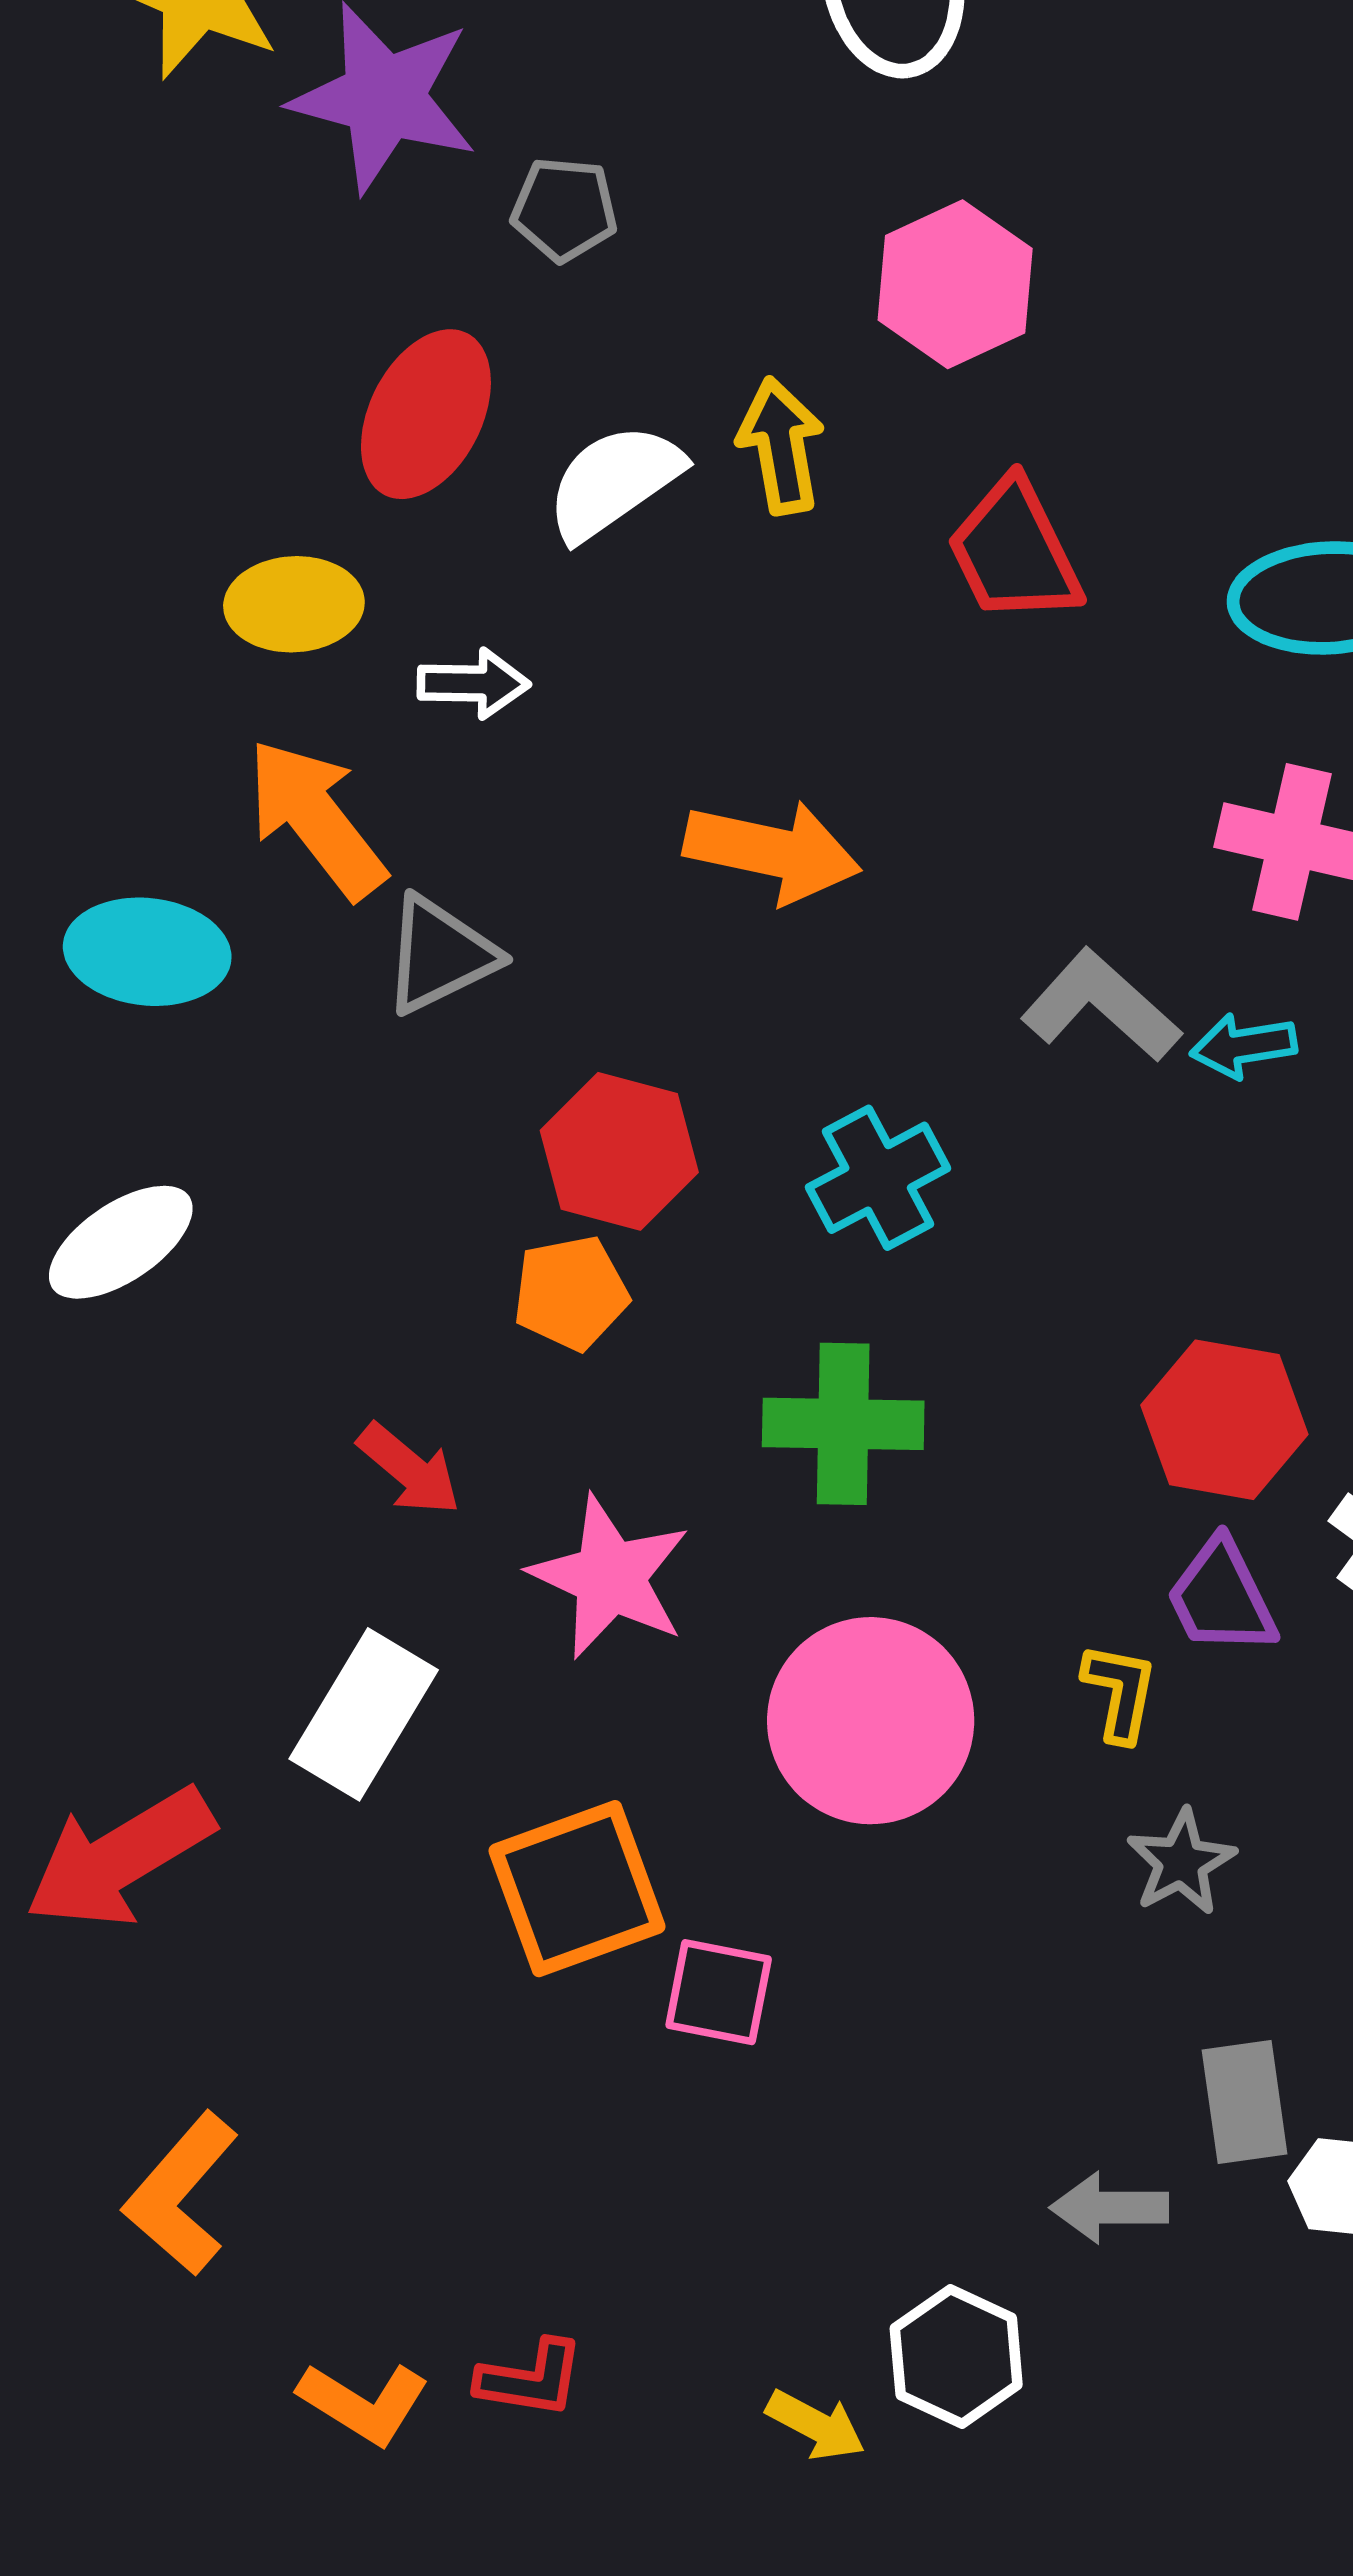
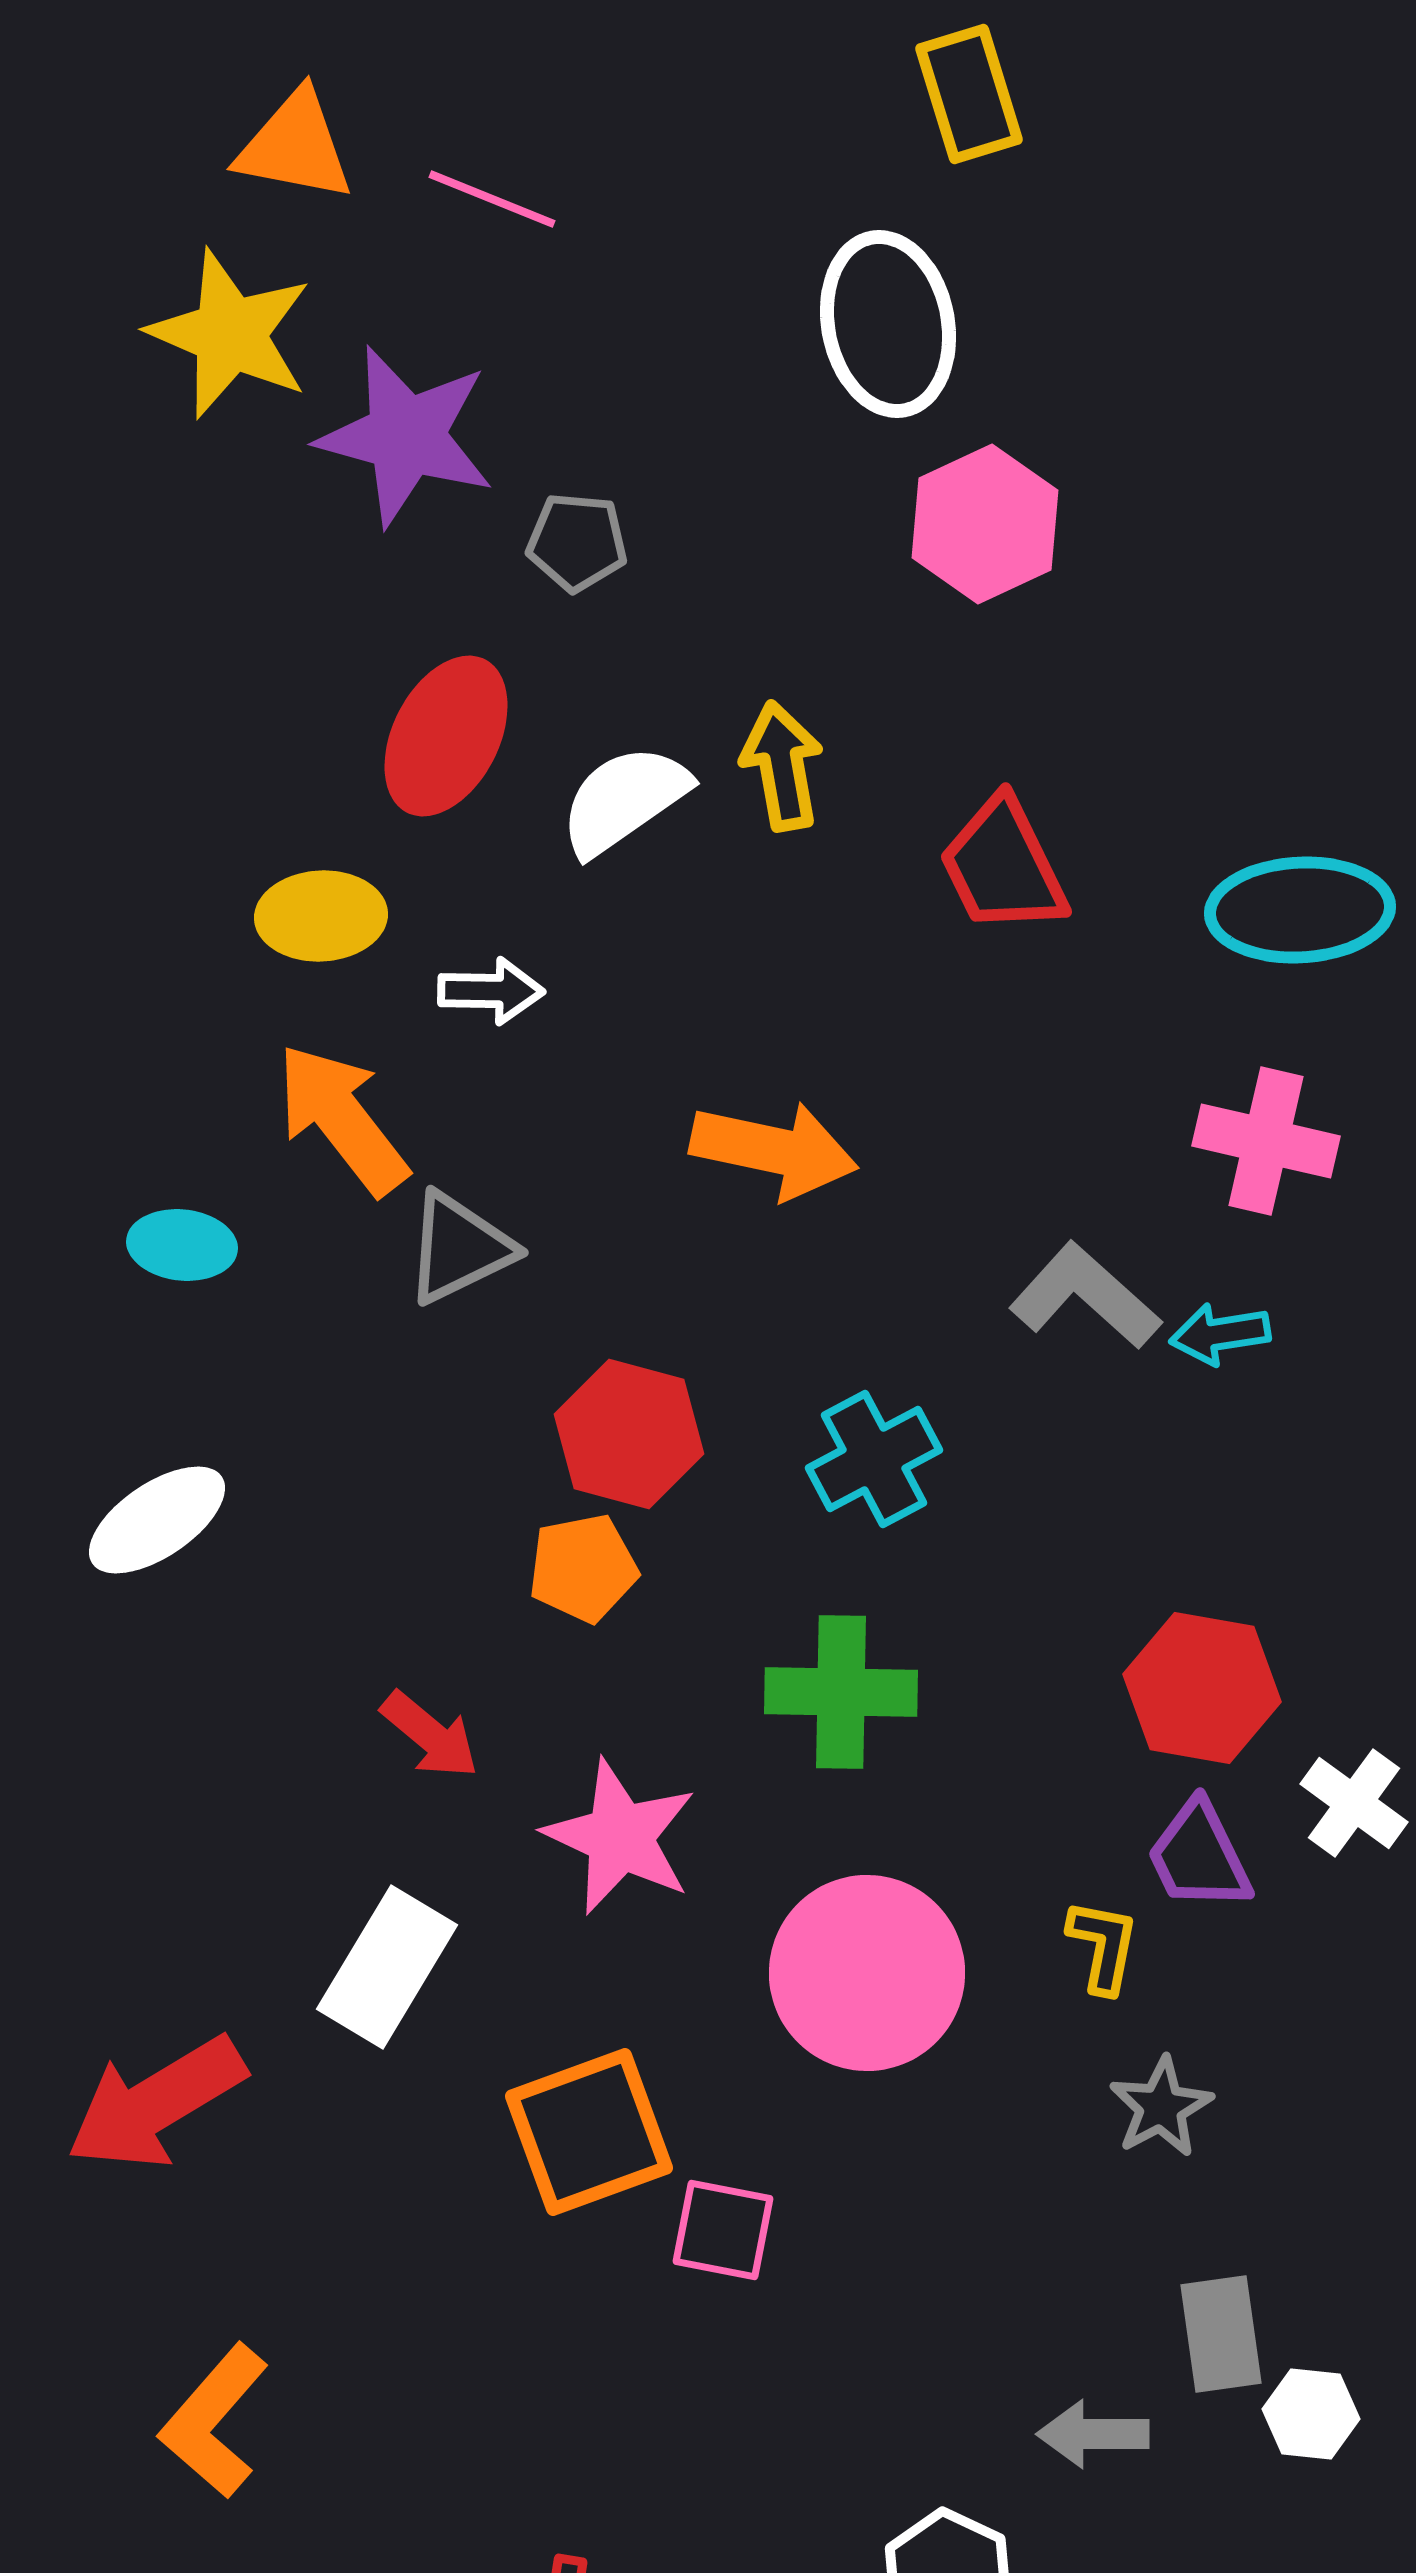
pink hexagon: (955, 284) -> (985, 524), moved
cyan ellipse: (147, 952) -> (182, 1245), size x0.7

